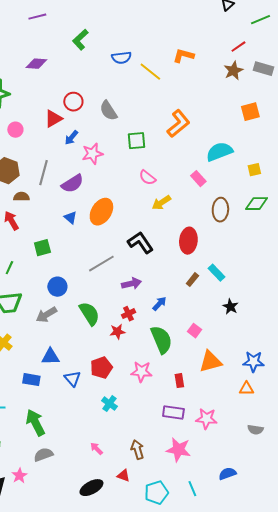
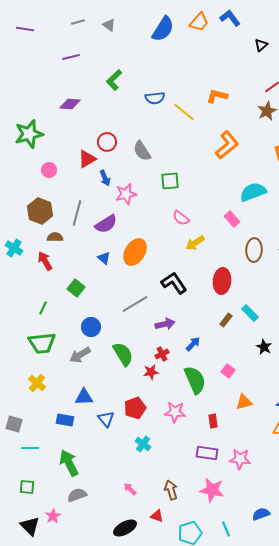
orange L-shape: (178, 124) -> (227, 145), moved
blue arrow: (71, 138) -> (105, 178), turned -63
green square: (42, 248) -> (76, 288), turned -36
orange triangle: (210, 362) -> (244, 402), size x0.7

